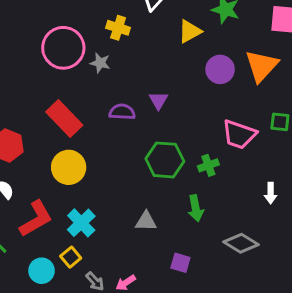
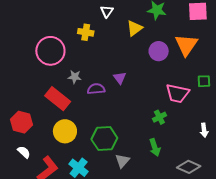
gray star: (100, 63) -> (75, 77), moved
green hexagon: (165, 160) -> (104, 139), moved
gray triangle: (146, 221) -> (122, 161), turned -42

